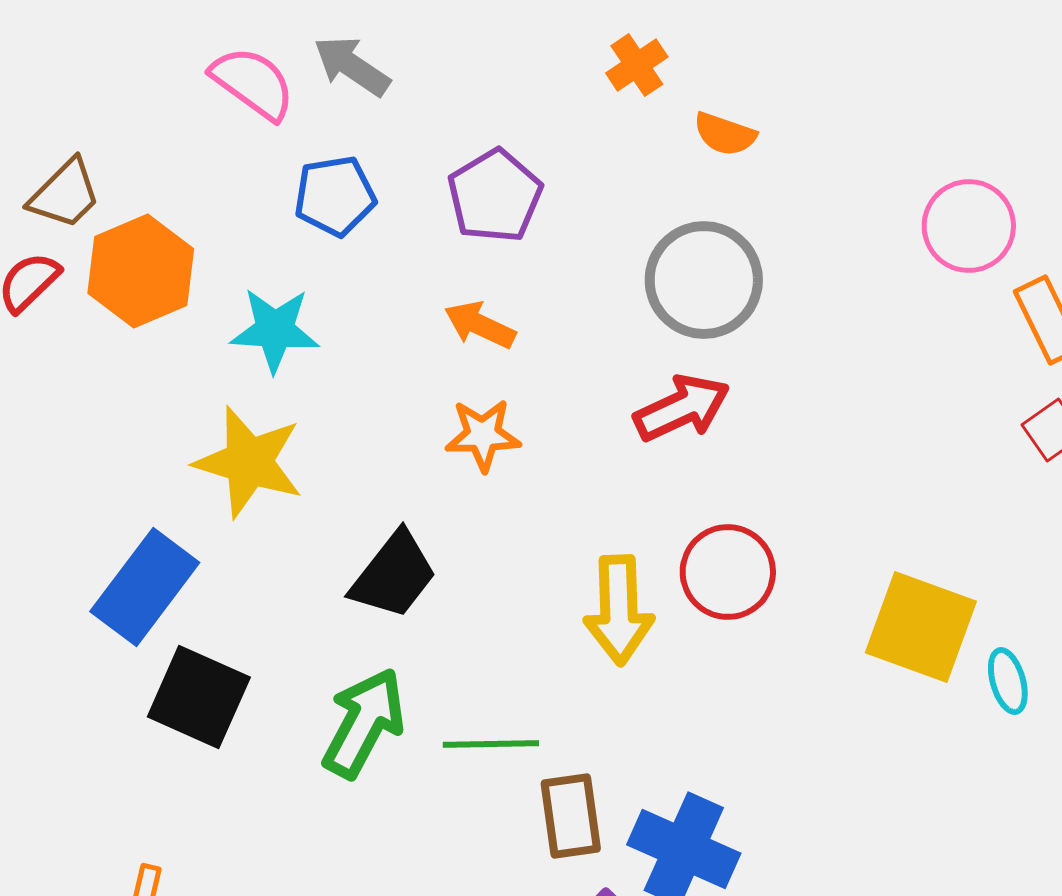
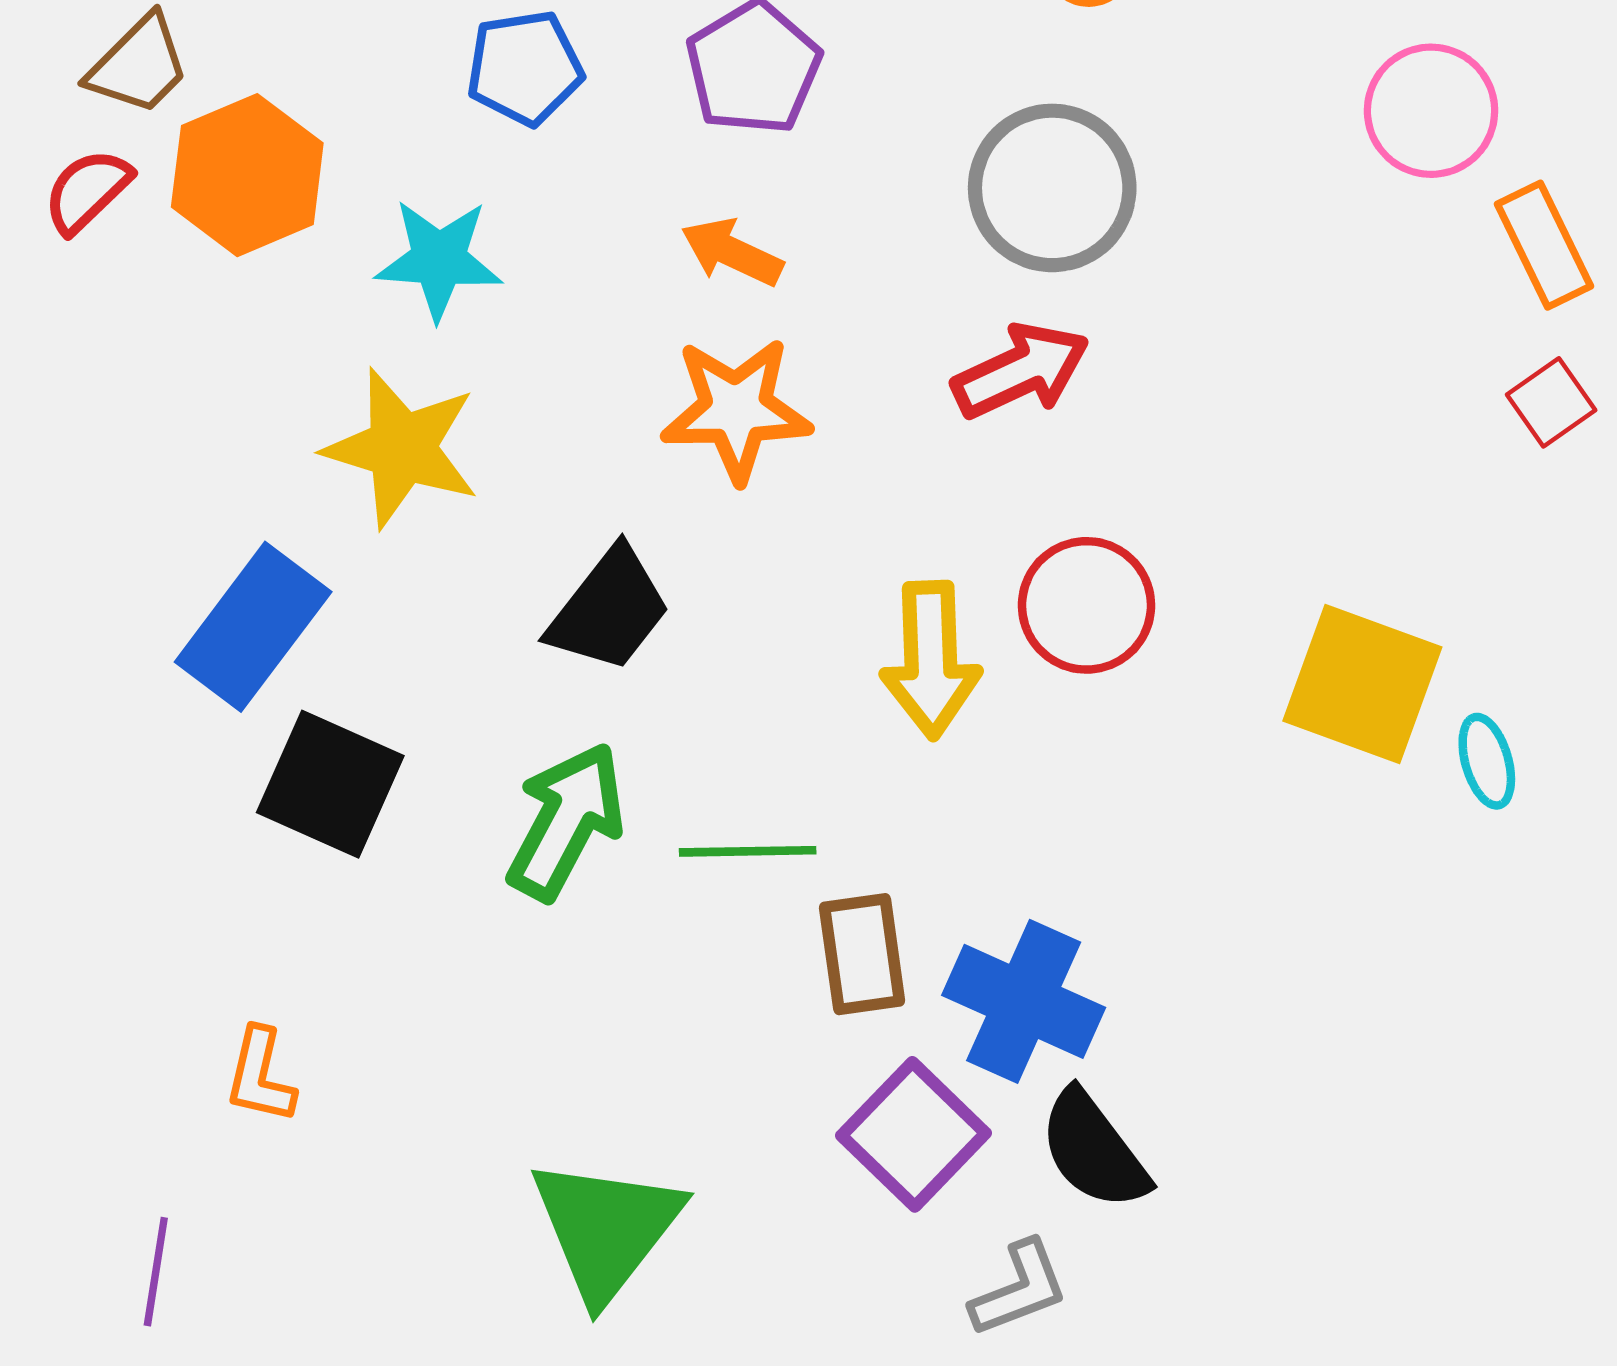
orange star: (483, 435) -> (736, 410), size x1.4

